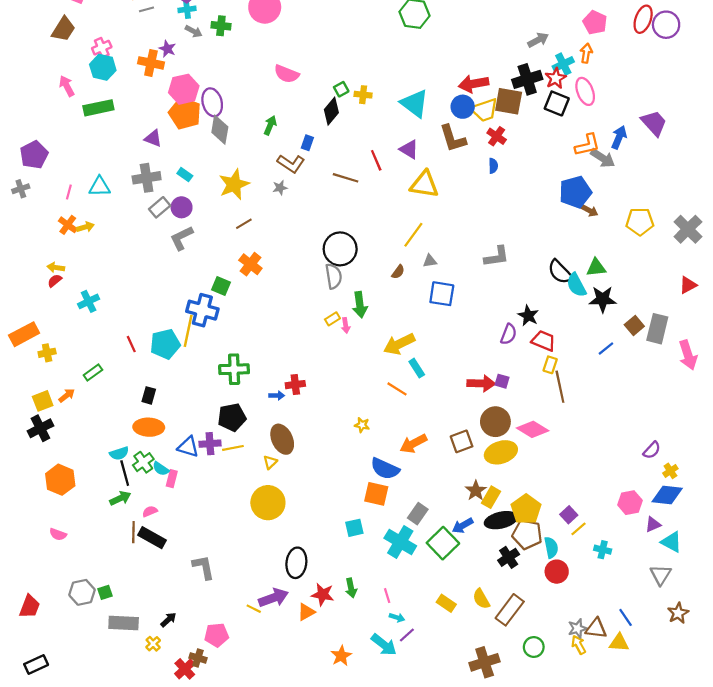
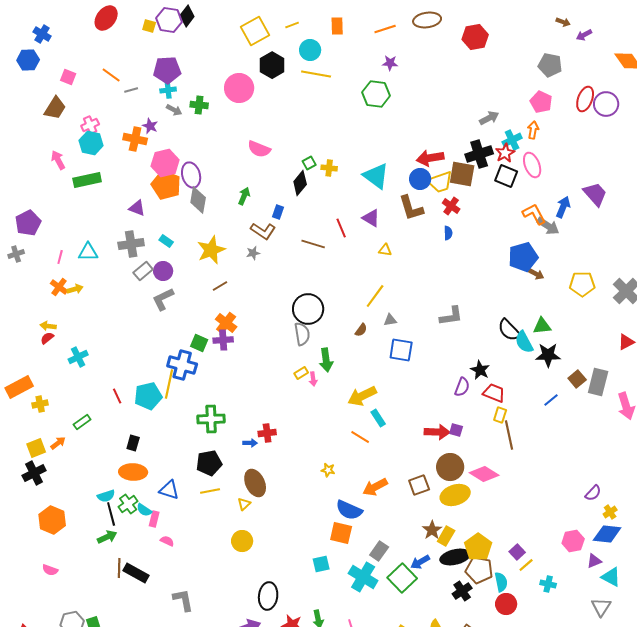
orange L-shape: (587, 145) -> (534, 214), turned -105
yellow triangle: (424, 184) -> (385, 250), size x0.5
purple cross: (210, 444) -> (223, 340), moved
yellow circle: (268, 503) -> (242, 541), size x0.7
pink semicircle: (150, 511) -> (167, 541), moved, turned 48

